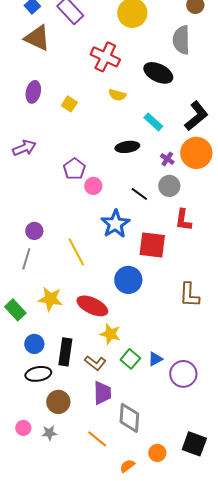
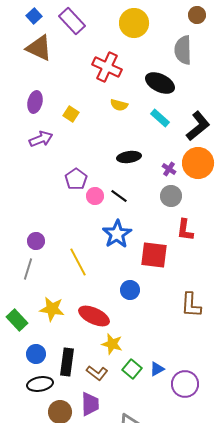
cyan rectangle: (153, 122) -> (160, 118), moved
purple arrow: (24, 148) -> (41, 139), moved
black line: (139, 194) -> (119, 196), moved
blue circle: (128, 280) -> (130, 290), size x0.7
purple trapezoid: (102, 393) -> (90, 404), moved

